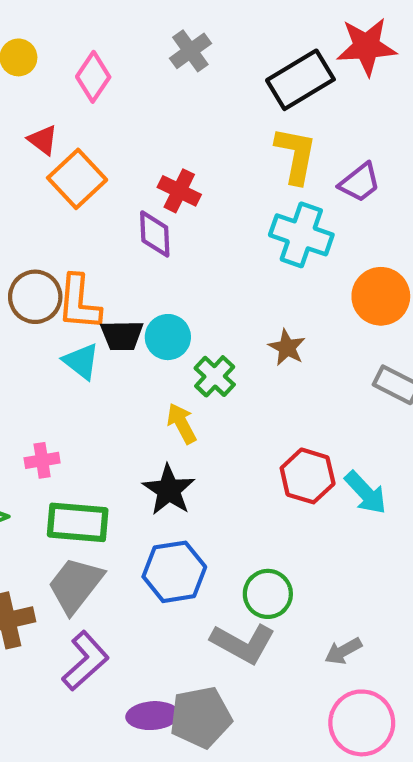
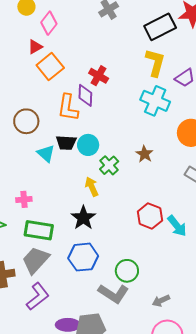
pink diamond: (93, 77) -> (49, 23), moved
red triangle: (43, 140) -> (35, 47), turned 49
orange L-shape: (79, 303) -> (68, 108), moved

